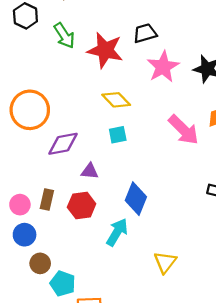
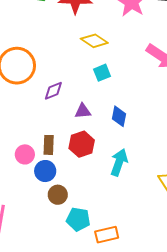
purple diamond: (63, 144) -> (53, 91), size x0.7
blue diamond: (136, 199) -> (119, 116), moved, size x0.7
blue circle: (25, 235) -> (45, 171), moved
brown circle: (40, 263) -> (58, 195), moved

